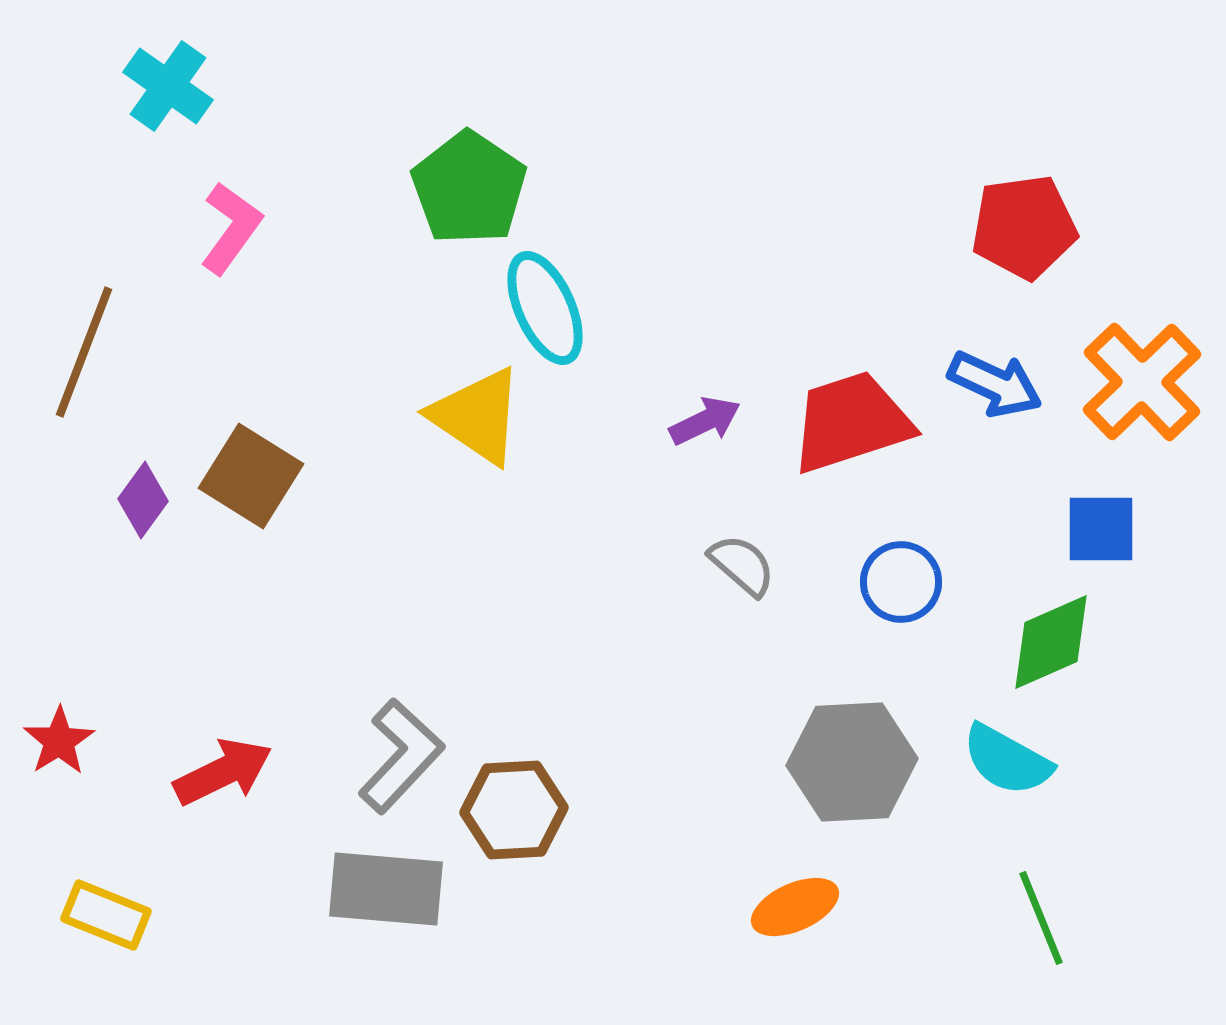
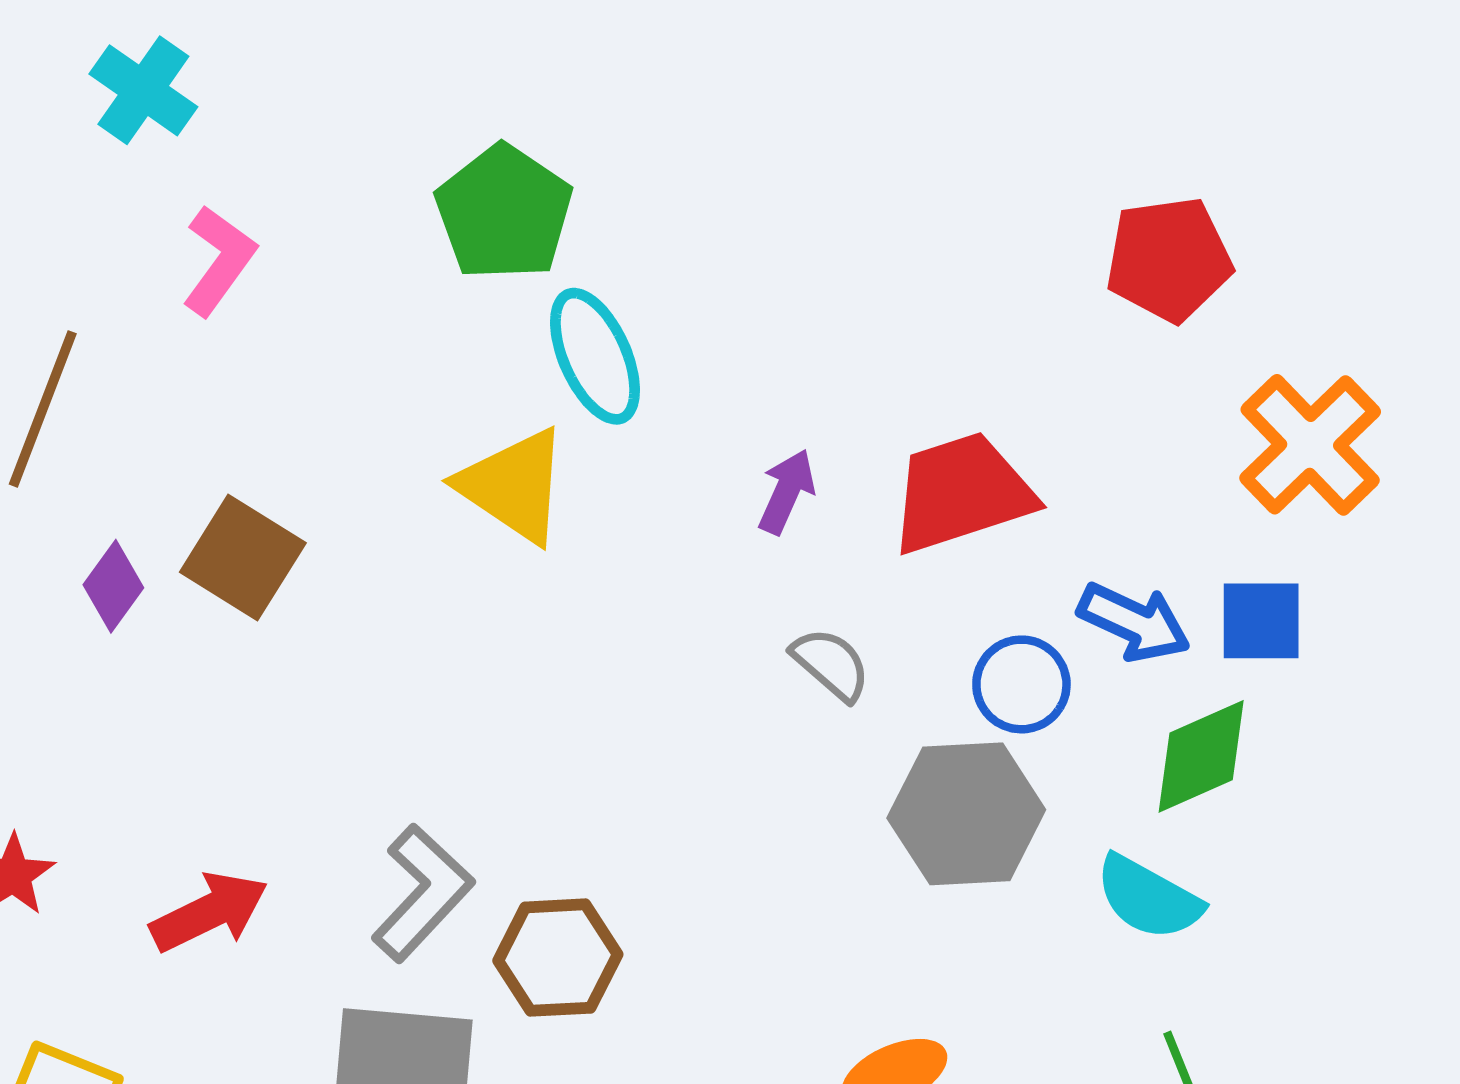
blue arrow: (995, 384) -> (1134, 622), moved
purple arrow: (705, 421) -> (787, 492), turned -40
gray hexagon: (852, 762) -> (966, 814), moved

